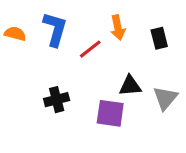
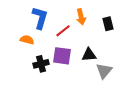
orange semicircle: (15, 34) -> (27, 40), moved
gray triangle: (165, 98) -> (104, 71), moved
purple square: (110, 113) -> (62, 56), moved

